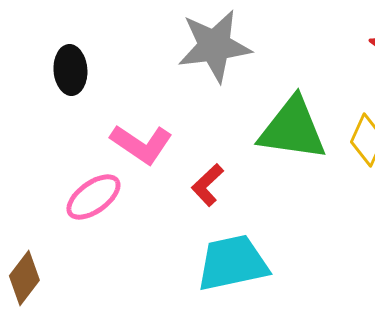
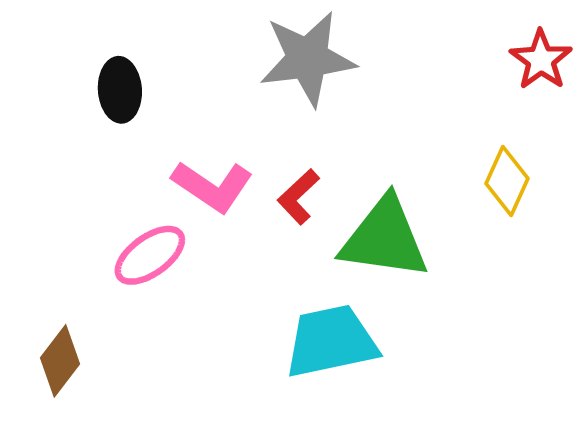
green triangle: (292, 129) -> (384, 238), moved
red L-shape: (207, 185) -> (298, 197), moved

